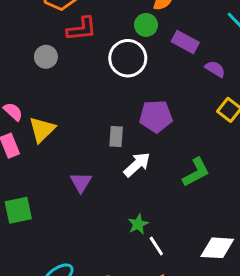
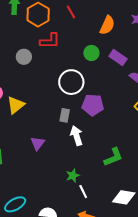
green circle: (146, 25) -> (91, 53), moved
white circle: (128, 58) -> (71, 82), moved
white arrow: (137, 164) -> (76, 136), turned -72
green L-shape: (196, 172) -> (113, 157), moved

